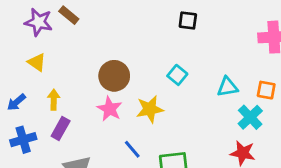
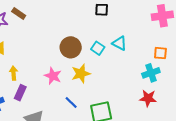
brown circle: (114, 76) -> (71, 47), moved
cyan triangle: (227, 87) -> (119, 43), moved, turned 42
cyan cross: (250, 117) -> (151, 73), turned 30

